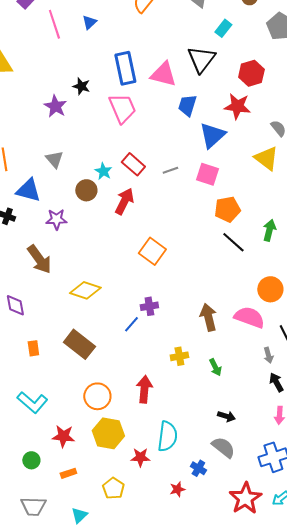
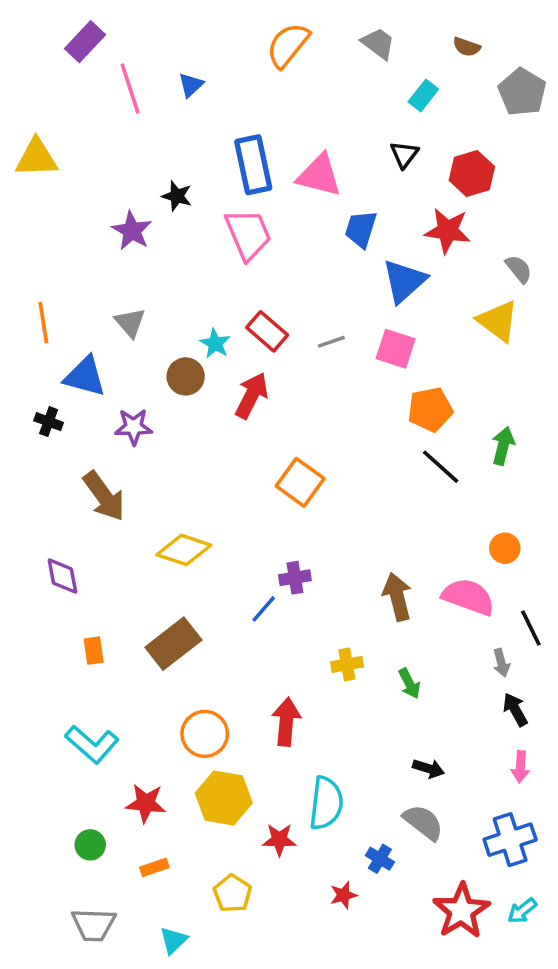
black triangle: (201, 59) -> (404, 154), moved, size x0.6
orange circle: (270, 289) -> (505, 548), size x0.7
brown rectangle: (79, 344) -> (173, 644), turned -76

